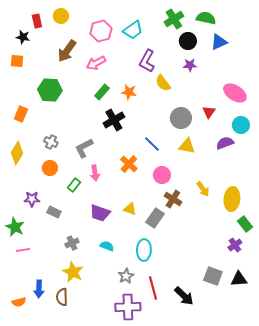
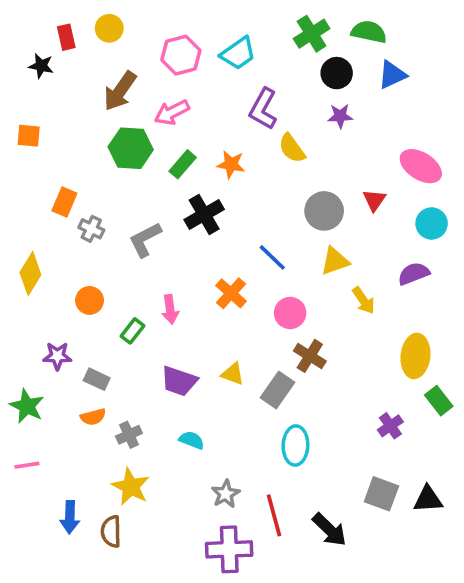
orange square: (17, 61) -> (29, 136), moved
green hexagon: (50, 90) -> (131, 148), moved
orange rectangle: (21, 114) -> (64, 202), moved
gray cross: (51, 142) -> (91, 229), moved
purple semicircle: (225, 143) -> (414, 274), moved
yellow triangle: (187, 146) -> (335, 261), turned -30
gray L-shape: (84, 148) -> (145, 240), moved
yellow arrow: (203, 189) -> (364, 300), moved
purple cross: (235, 245) -> (390, 426), moved
pink line: (23, 250) -> (27, 465), moved
cyan ellipse: (144, 250) -> (295, 446), moved
orange semicircle: (19, 302) -> (93, 417), moved

